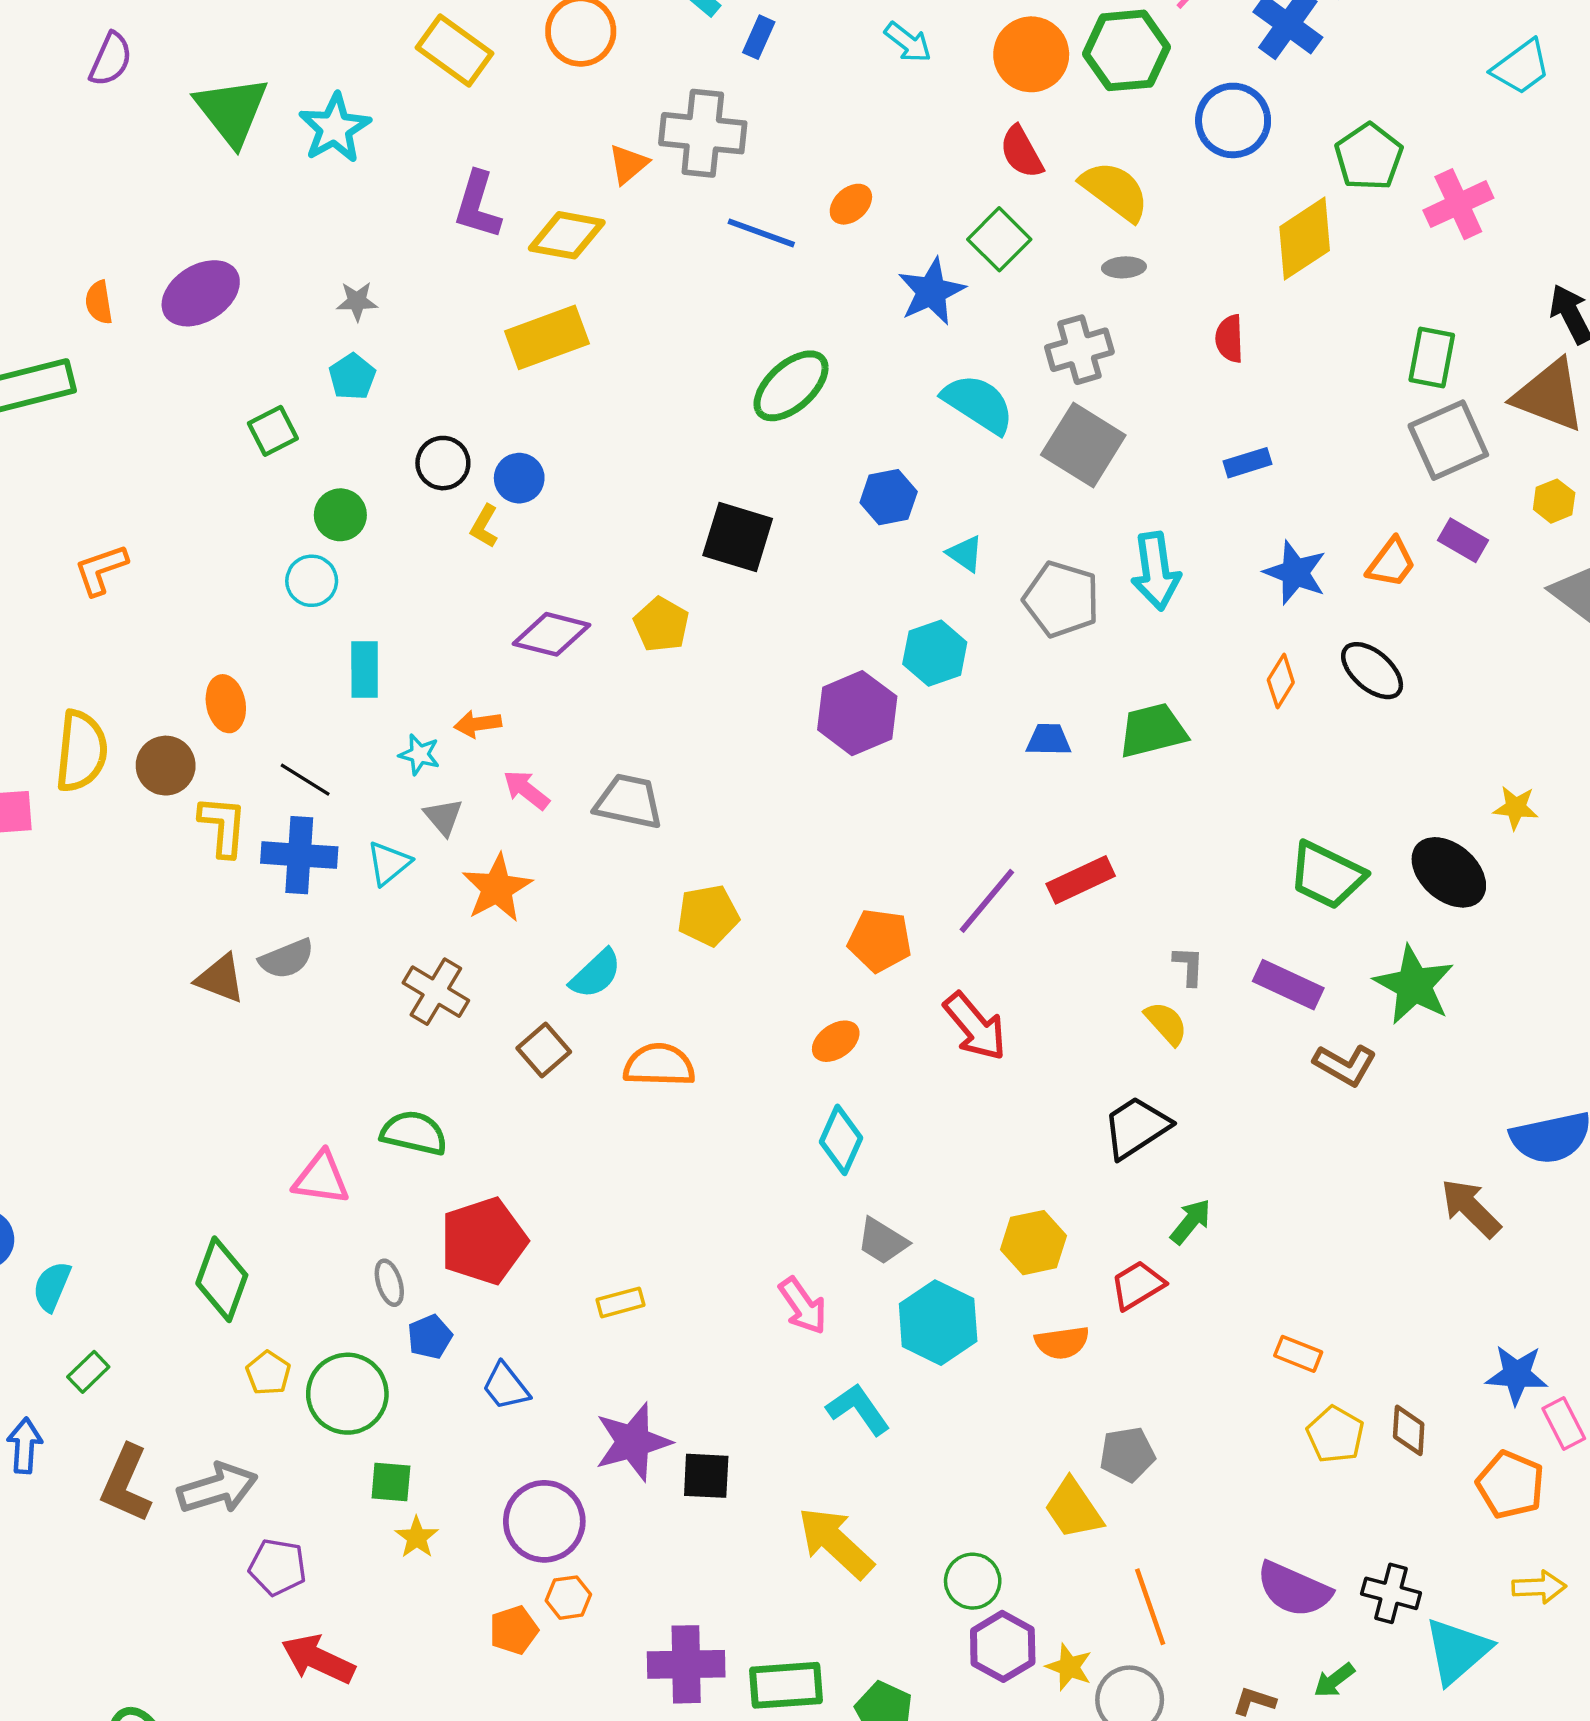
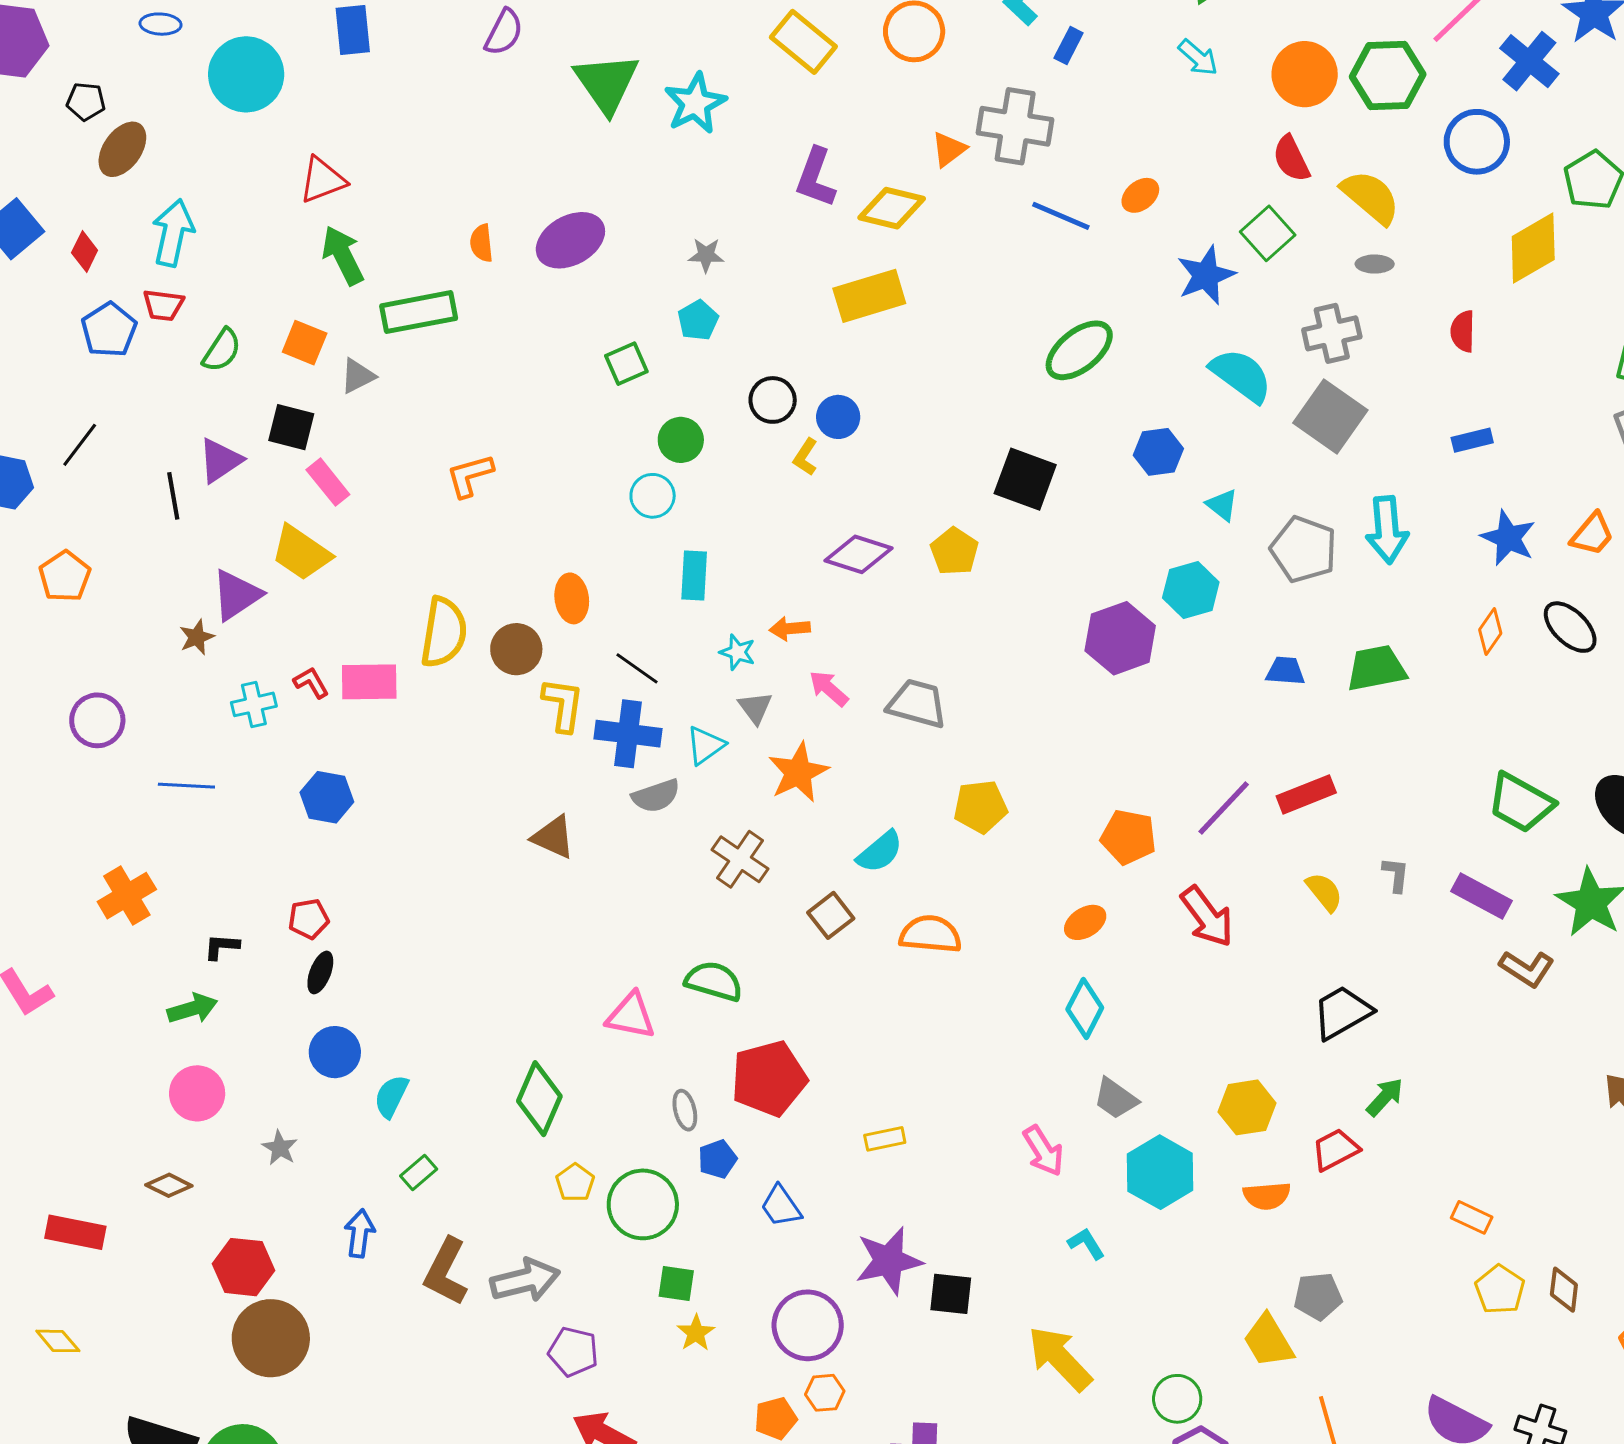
gray semicircle: (287, 959) -> (656, 796), moved
yellow semicircle: (1166, 1023) -> (1324, 892), moved
cyan L-shape: (858, 1409) -> (1086, 1244), size x0.7

